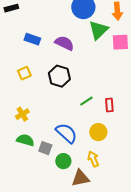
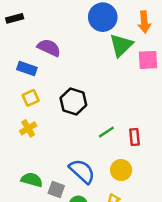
blue rectangle: (32, 39) -> (27, 68), moved
purple semicircle: (64, 43) -> (49, 48), moved
yellow cross: (22, 114) -> (28, 128), moved

